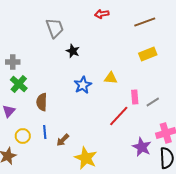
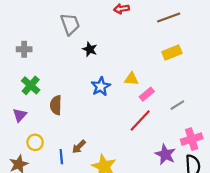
gray cross: (13, 62) -> (24, 49), moved
pink rectangle: (135, 97) -> (147, 94), moved, turned 56
blue line: (45, 132) -> (61, 157), moved

